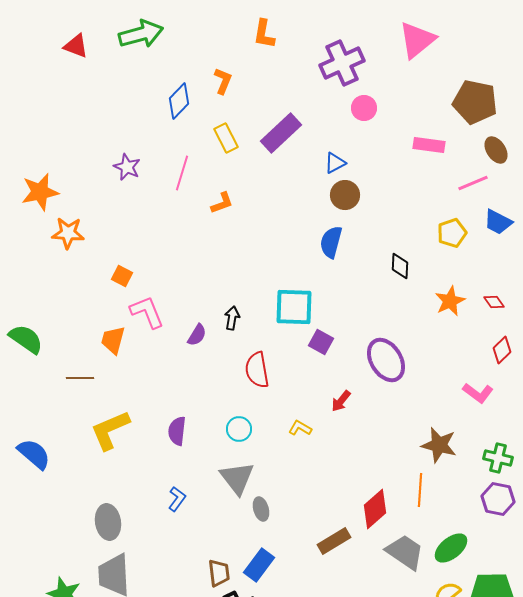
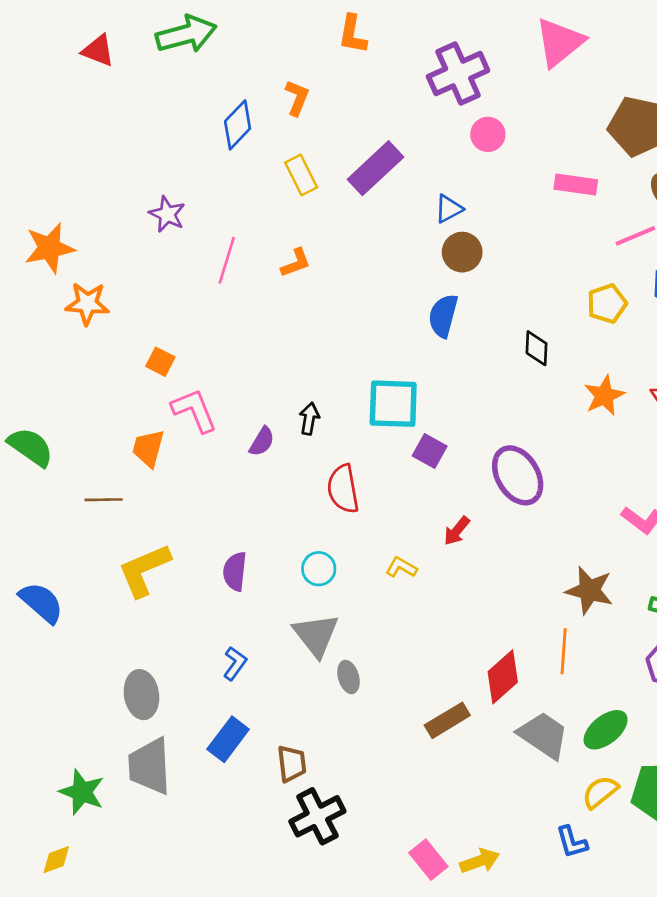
pink line: (182, 173) -> (227, 260), moved
blue rectangle: (259, 565) -> (228, 739), moved

